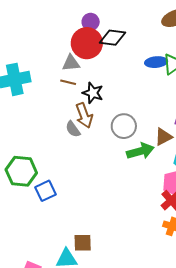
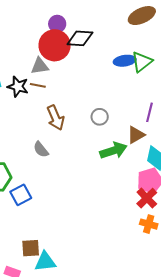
black star: (93, 93) -> (18, 87), moved
gray circle: (124, 126) -> (100, 117), moved, size x0.7
gray semicircle: (73, 129) -> (41, 149), moved
brown square: (83, 243) -> (31, 248), moved

